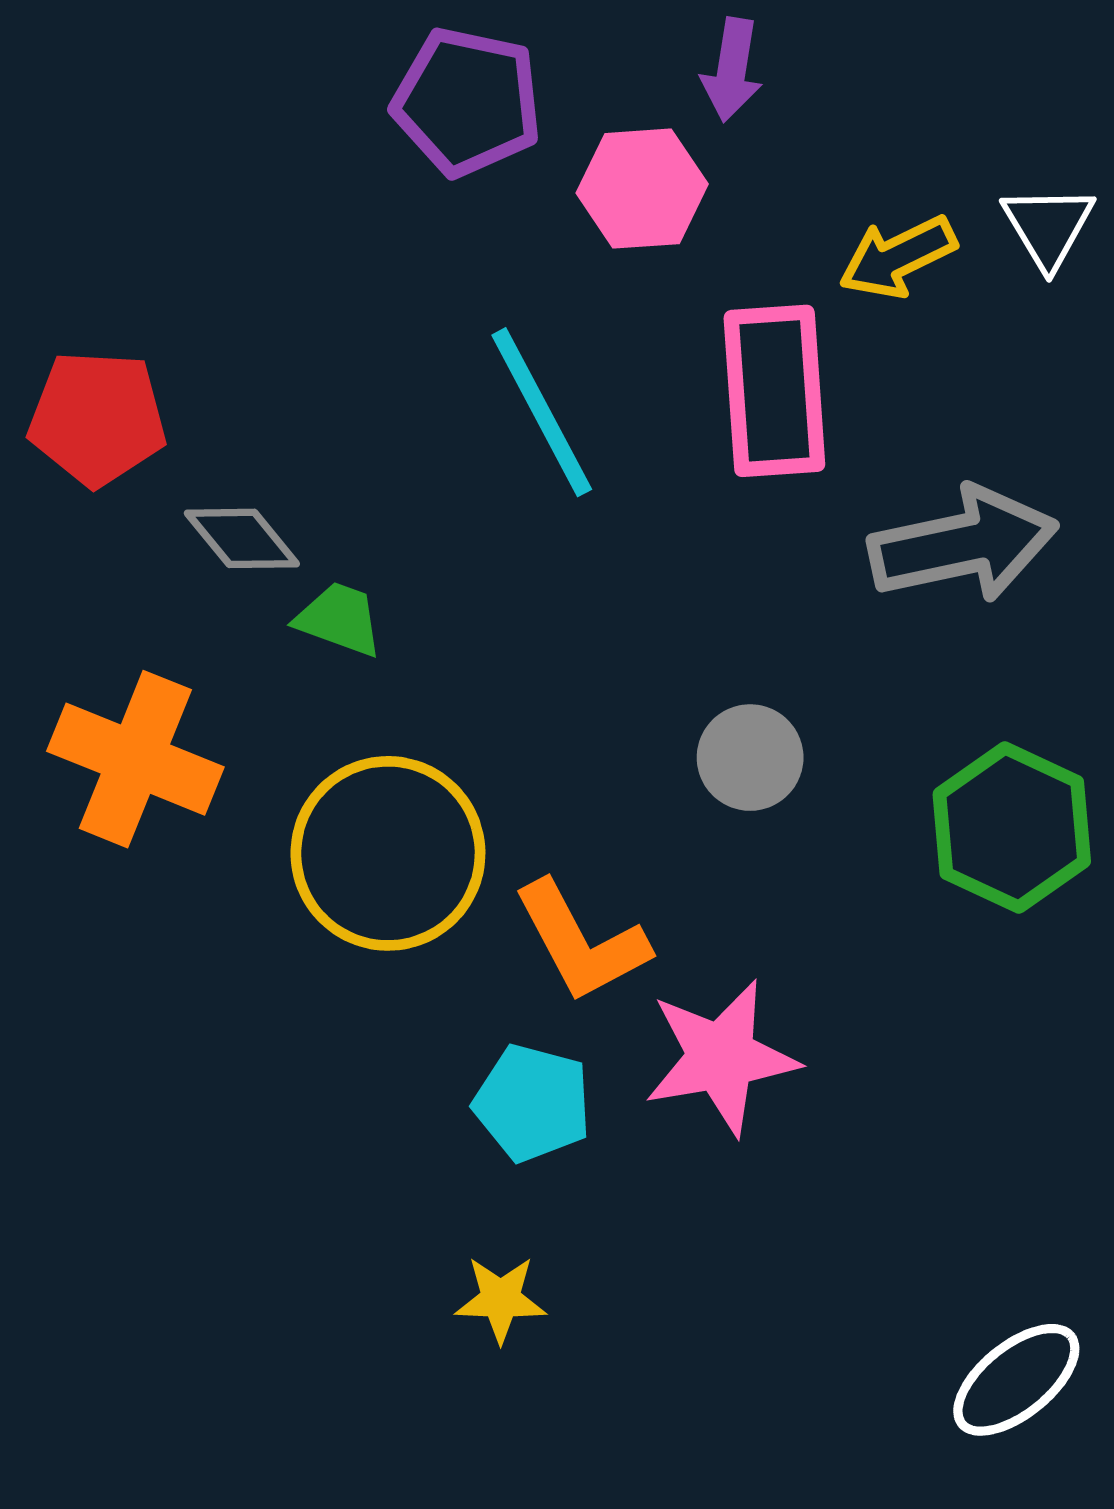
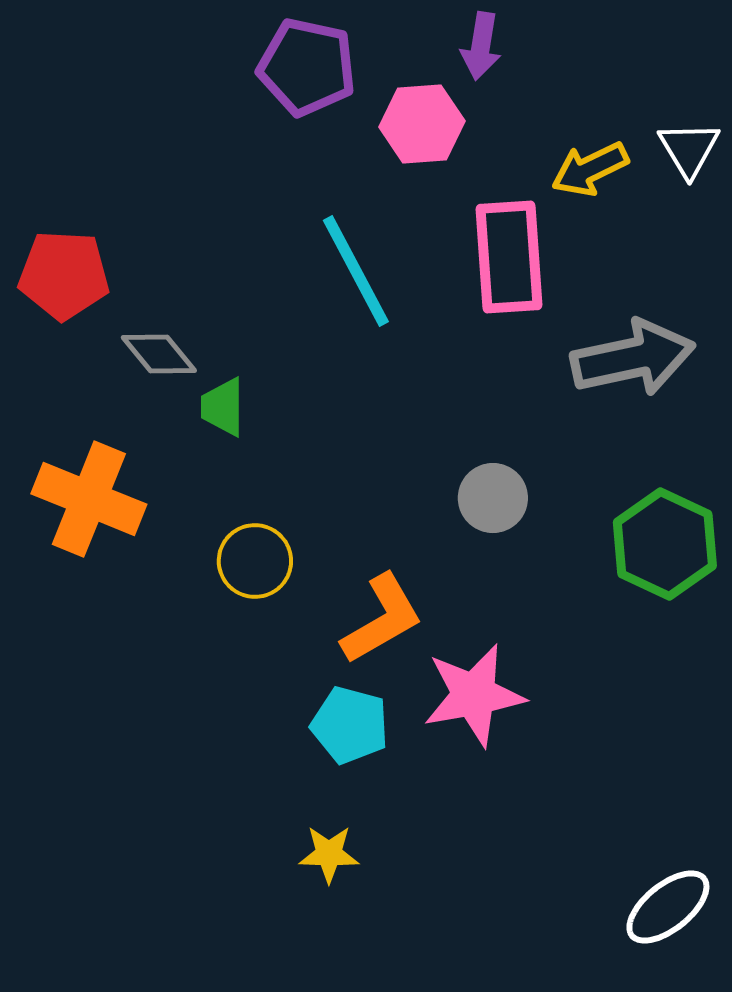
green trapezoid: (339, 619) -> (223, 407), turned -110
yellow circle: (388, 853) -> (255, 561), size x0.6
orange L-shape: (581, 942) -> (382, 619), turned -92

